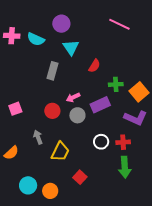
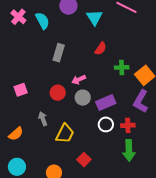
pink cross: (12, 36) -> (18, 17), turned 35
cyan semicircle: (36, 39) -> (42, 21), turned -144
cyan triangle: (71, 47) -> (94, 18), moved
purple rectangle: (100, 105) -> (106, 102), moved
purple L-shape: (136, 118) -> (141, 101), turned 95
cyan circle: (28, 185) -> (17, 167), moved

